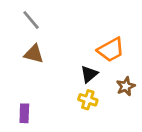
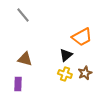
brown triangle: (34, 54) -> (25, 59), moved
brown star: (126, 86) -> (85, 73), moved

